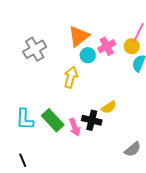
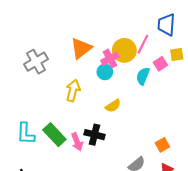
yellow circle: (132, 46) -> (124, 50), moved, size x1.5
cyan circle: (88, 55) -> (105, 72), moved
yellow semicircle: (109, 107) -> (113, 106), moved

